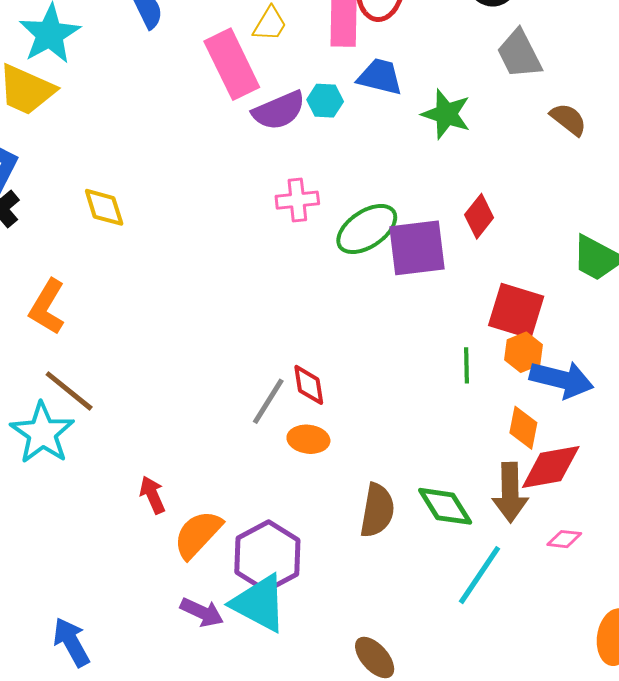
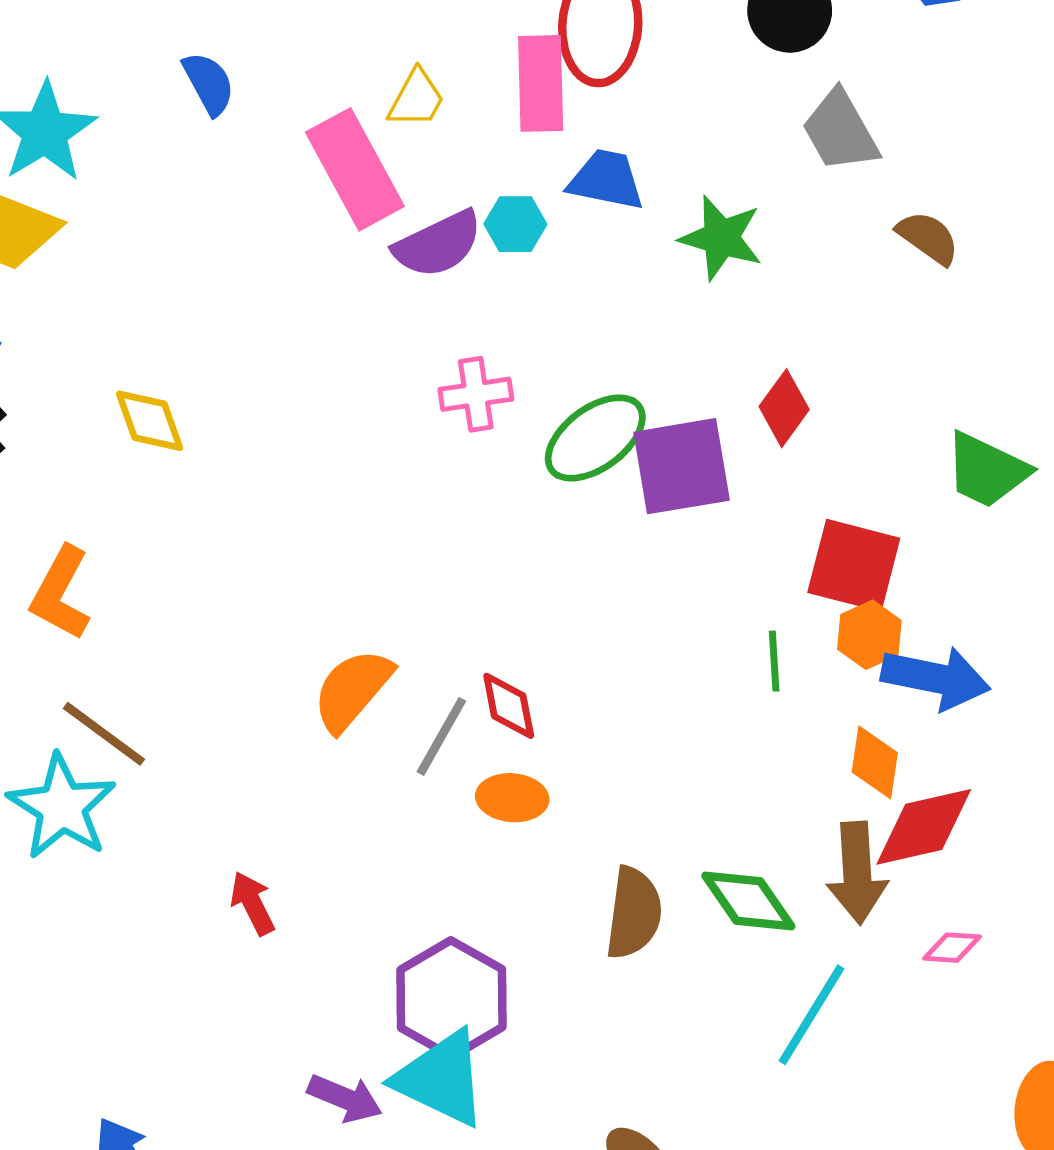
orange semicircle: (198, 534) -> (352, 690), moved

